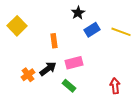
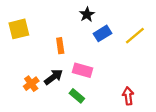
yellow square: (17, 26) -> (19, 29), turned 30
yellow line: (121, 32) -> (135, 36), turned -60
pink rectangle: (74, 63) -> (82, 70), turned 30

